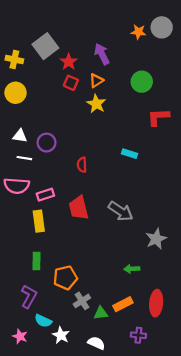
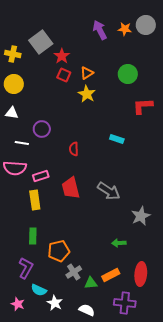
purple arrow: (102, 54) -> (100, 30), moved
white triangle: (20, 136) -> (12, 113), moved
purple cross: (138, 335) -> (125, 303), size x1.5

